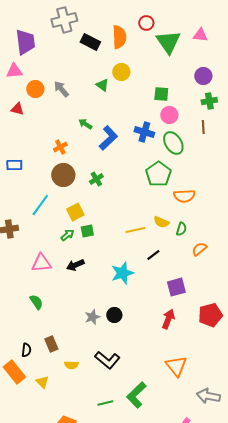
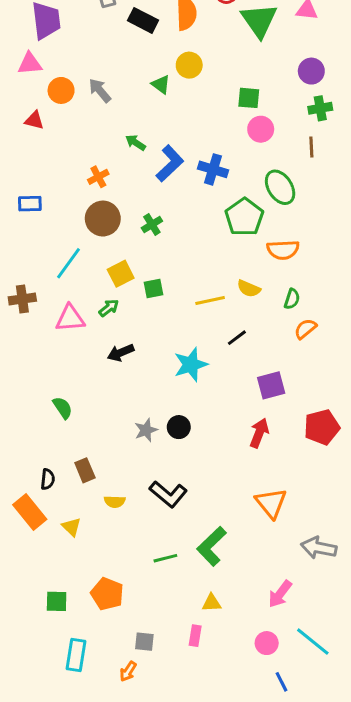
blue cross: (144, 132) -> (213, 169), moved
green ellipse: (173, 143) -> (280, 187), moved
green semicircle: (181, 229) -> (292, 299), moved
green square: (87, 231) -> (153, 289), moved
pink triangle: (41, 263) -> (70, 318), moved

